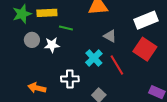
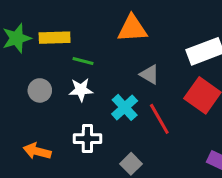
gray circle: (32, 40) -> (40, 90), moved
white star: (52, 45) -> (81, 90), moved

